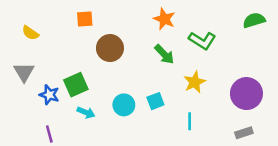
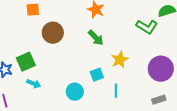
green L-shape: (202, 40) -> (147, 27), moved
cyan square: (155, 101) -> (97, 75), moved
cyan circle: (124, 105) -> (75, 92), moved

